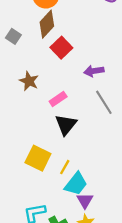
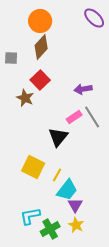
gray square: (13, 36) -> (11, 58), turned -32
red square: (61, 48) -> (40, 80), moved
pink rectangle: (58, 99) -> (74, 117), moved

